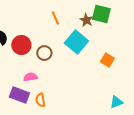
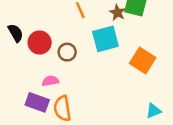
cyan square: (76, 42) -> (105, 39), turned 35
orange square: (107, 60) -> (143, 60), size x1.5
orange semicircle: (40, 100) -> (62, 108), size x1.5

